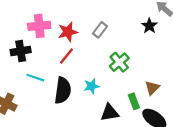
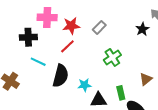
cyan star: (91, 86) -> (84, 85), moved
brown triangle: (152, 88) -> (146, 79), moved

